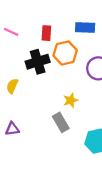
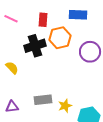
yellow semicircle: (12, 86) -> (12, 68), turned 112
yellow star: (71, 100) -> (65, 106), moved
gray rectangle: (61, 122) -> (43, 100), moved, turned -66

